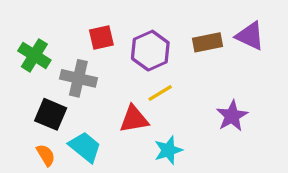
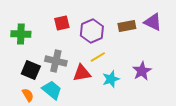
green cross: (34, 55) -> (21, 34), turned -30
gray cross: (78, 78) -> (56, 61), moved
cyan star: (168, 150) -> (111, 79), moved

